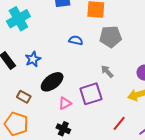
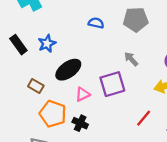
orange pentagon: (16, 124) -> (53, 114), moved

